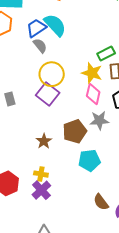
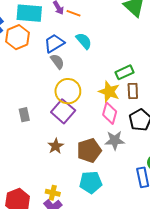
cyan semicircle: (55, 25) -> (84, 41), moved, size x0.7
brown star: (44, 141) -> (56, 146), moved
cyan pentagon: (89, 160) -> (91, 182), moved

